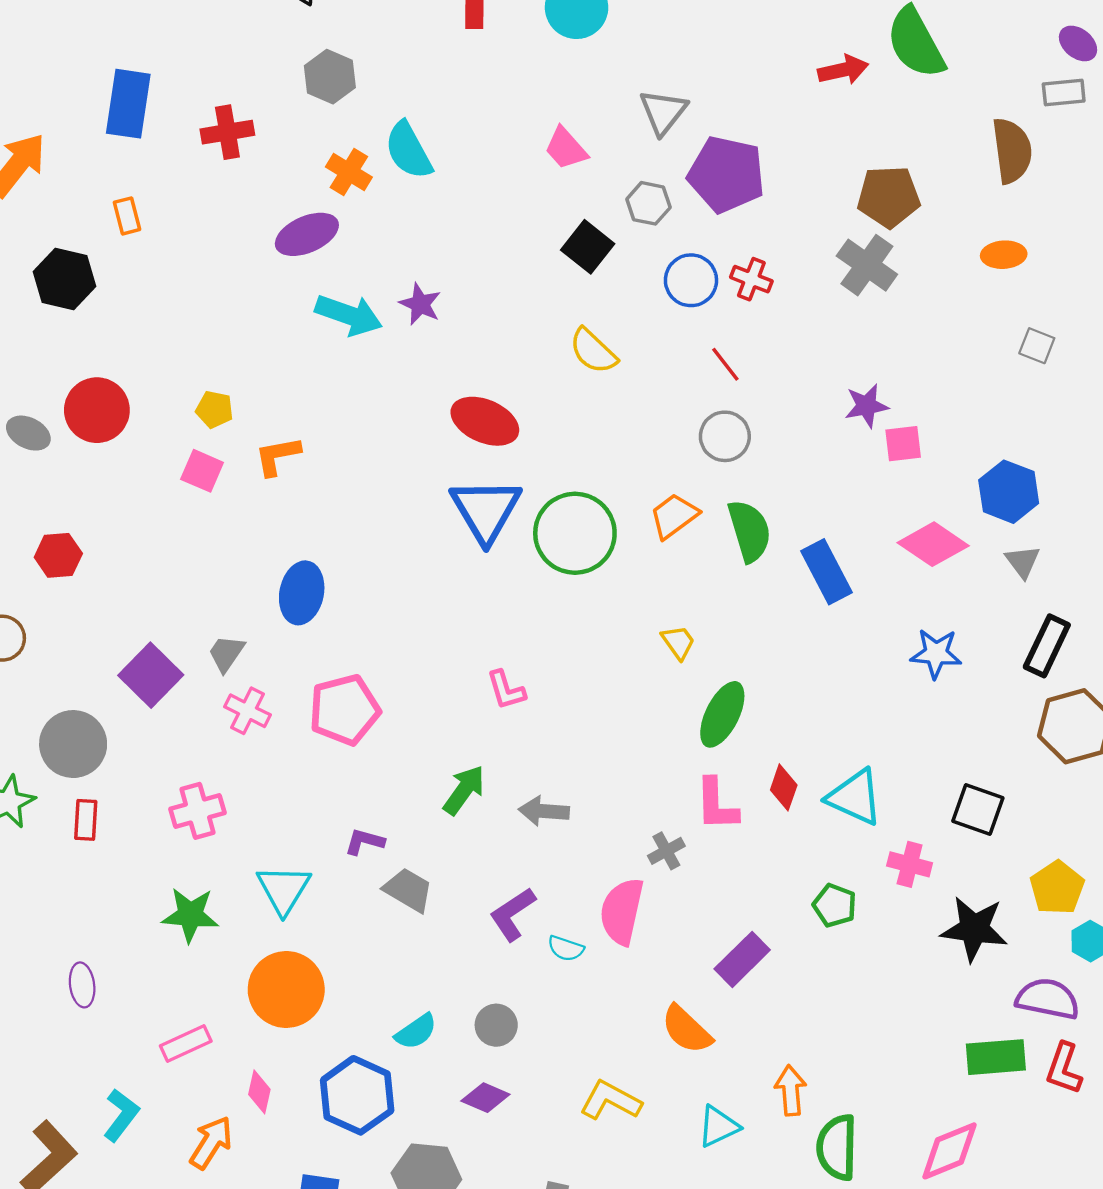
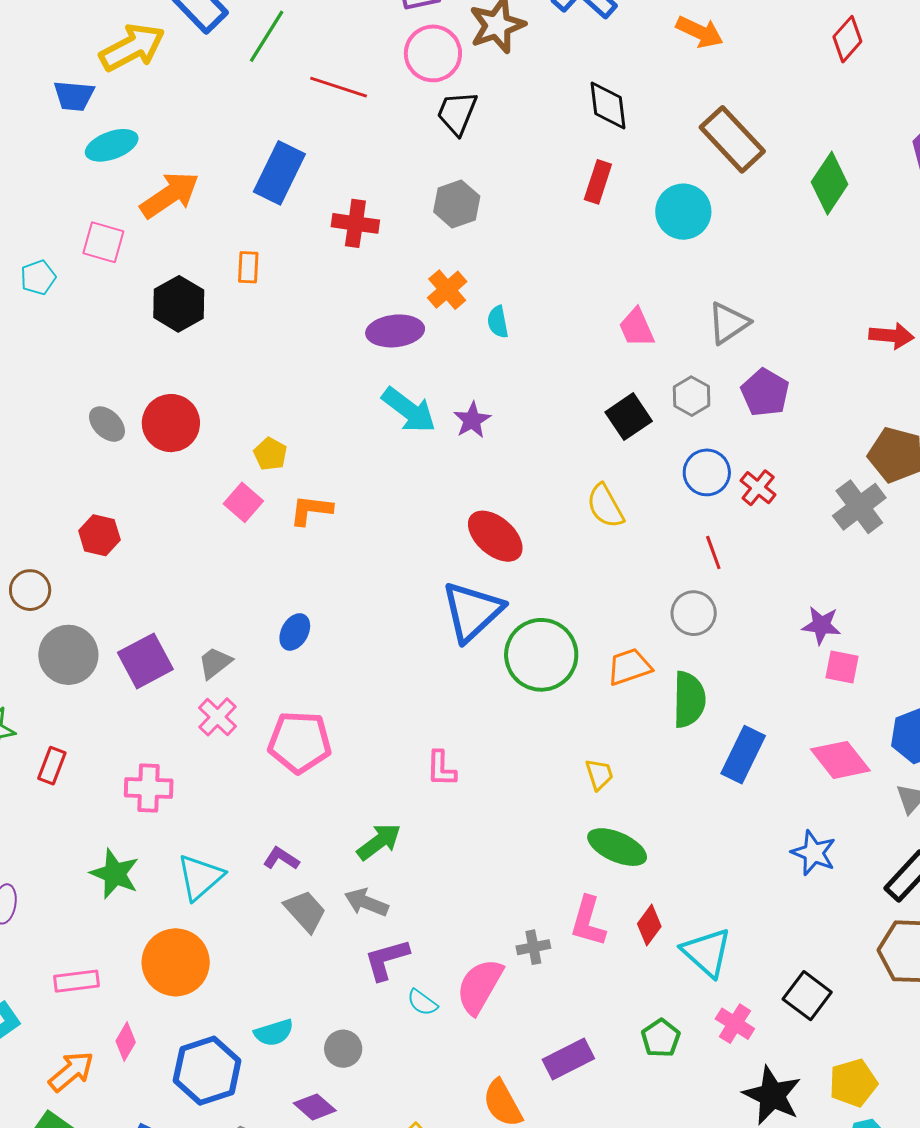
cyan semicircle: (408, 150) -> (498, 322), moved, size x0.6
purple pentagon: (726, 174) -> (765, 393), size x0.7
blue rectangle: (826, 572) -> (743, 755), turned 36
blue ellipse: (302, 593) -> (295, 632), size x0.7
green ellipse: (722, 714) -> (617, 847), turned 70
gray circle: (73, 744) -> (68, 655), moved
gray arrow: (544, 811) -> (366, 902), moved

